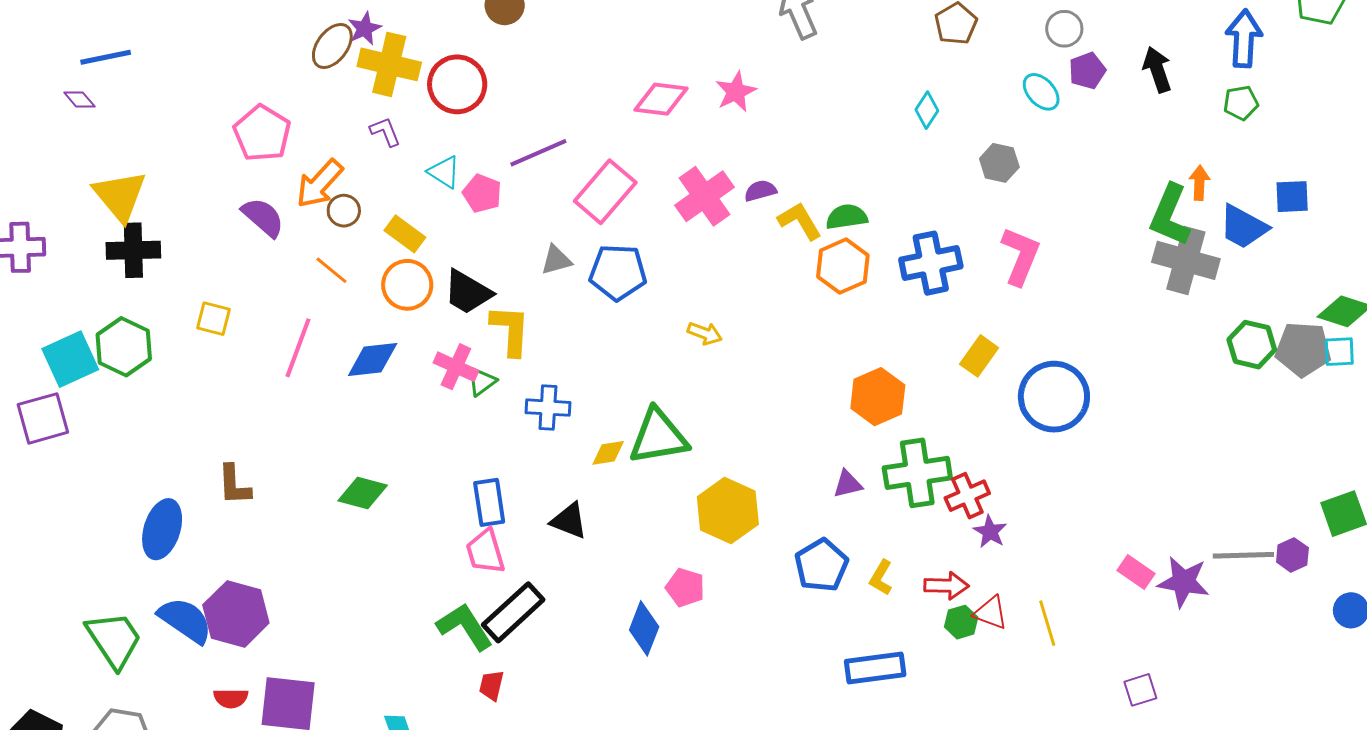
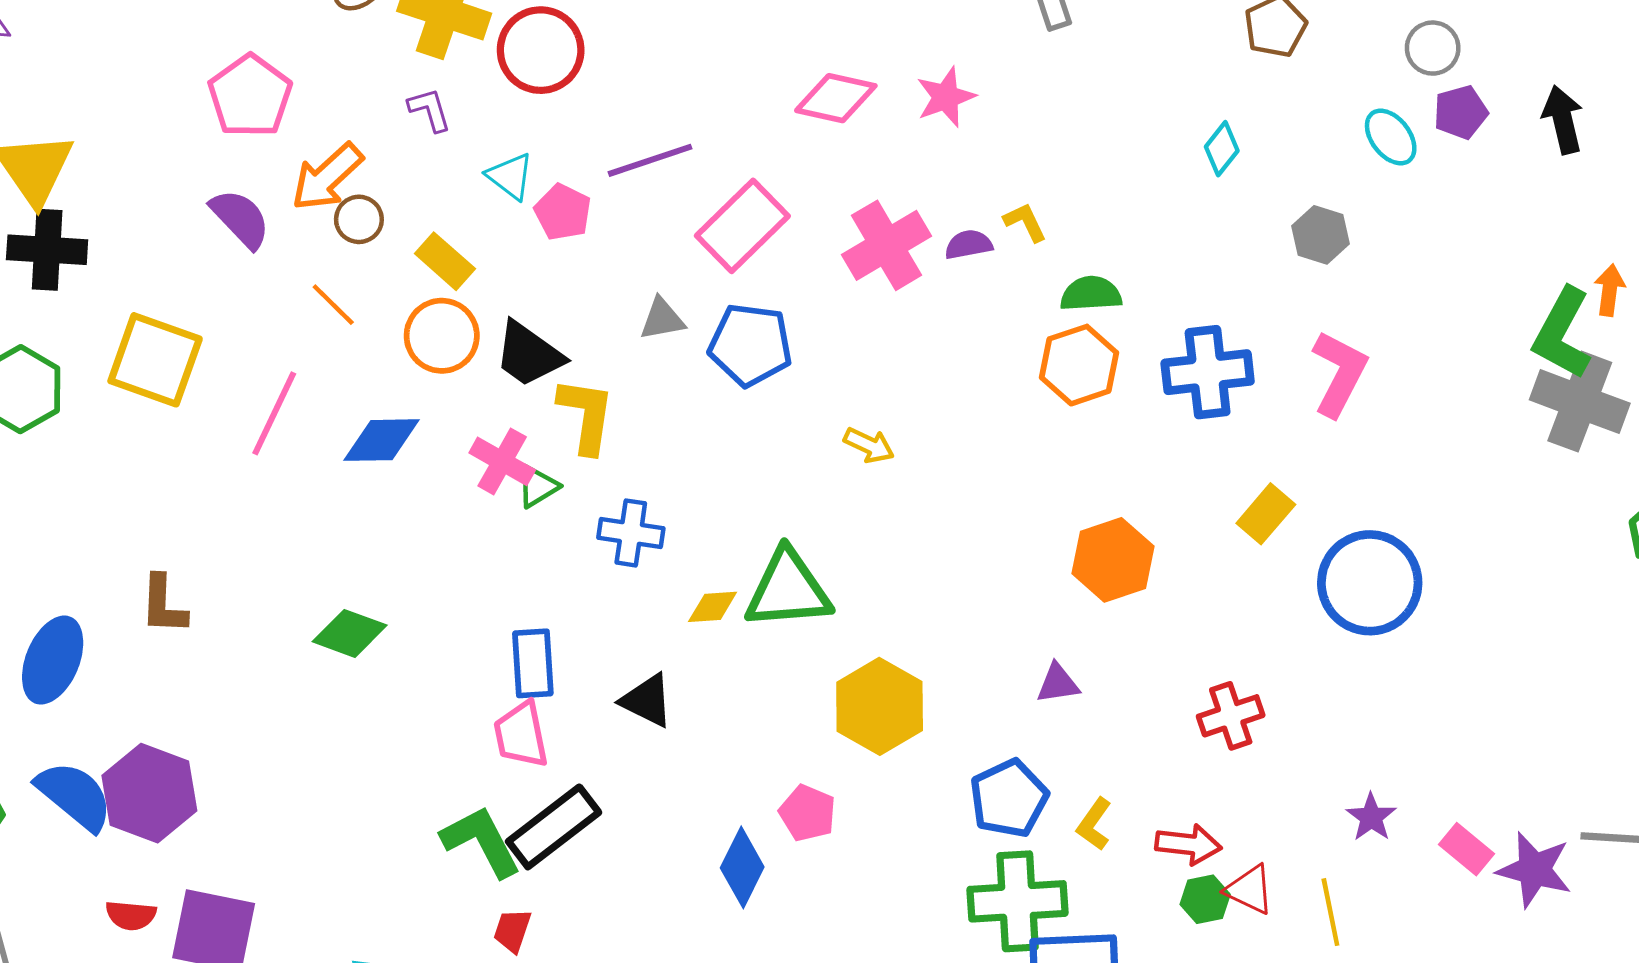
yellow L-shape: (800, 221) -> (1025, 222), moved, size x0.7
yellow square: (214, 319) -> (155, 360), size x1.8
green cross: (917, 473) -> (1018, 901), moved
purple star: (990, 532) -> (1371, 817), moved

